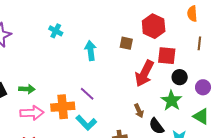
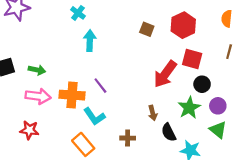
brown square: (126, 43) -> (147, 29), moved
cyan arrow: (91, 51) -> (90, 41), moved
purple circle: (203, 87) -> (218, 106), moved

